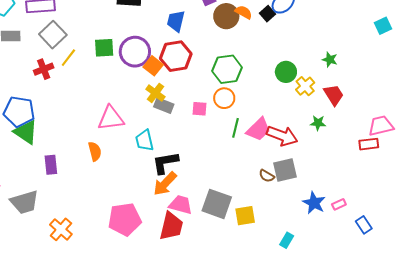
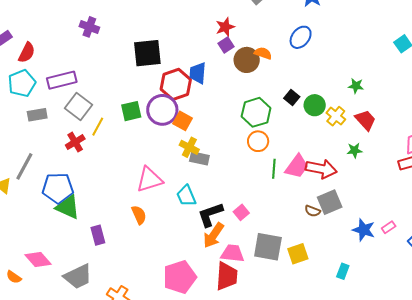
black square: (267, 14) -> (292, 98), moved
red hexagon: (176, 56) -> (176, 84), moved
pink square: (200, 109) -> (241, 212), moved, turned -35

